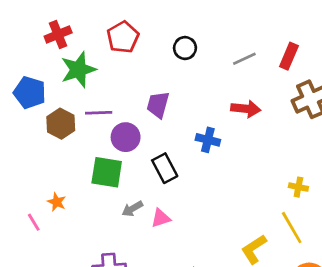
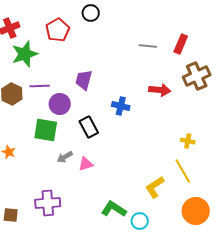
black circle: (185, 48) -> (91, 13), moved
gray line: (244, 59) -> (148, 46), turned 30
red arrow: (246, 109) -> (160, 90), moved

